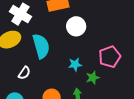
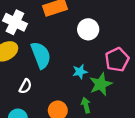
white circle: (76, 26) -> (88, 29), moved
green star: (93, 78) -> (101, 84), size x1.5

